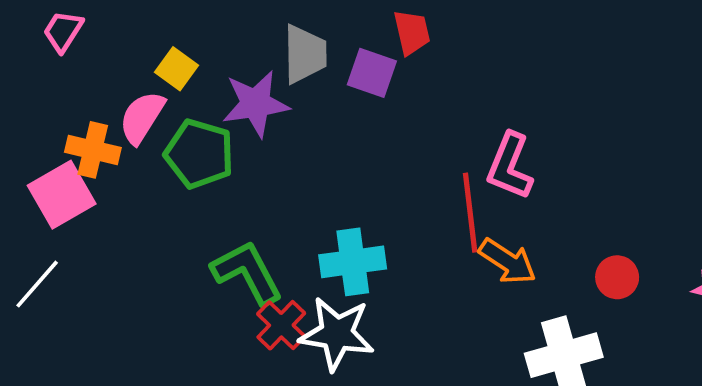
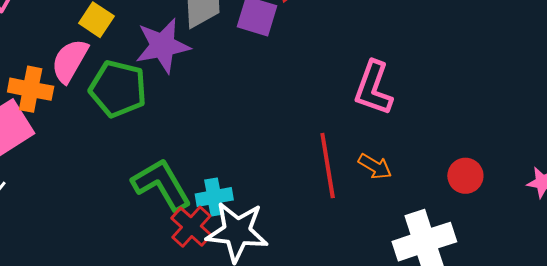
red line: (470, 213) -> (328, 166), moved
orange arrow: (508, 261) -> (375, 166), size x0.7
cyan cross: (353, 262) -> (214, 197), moved, size x0.7

